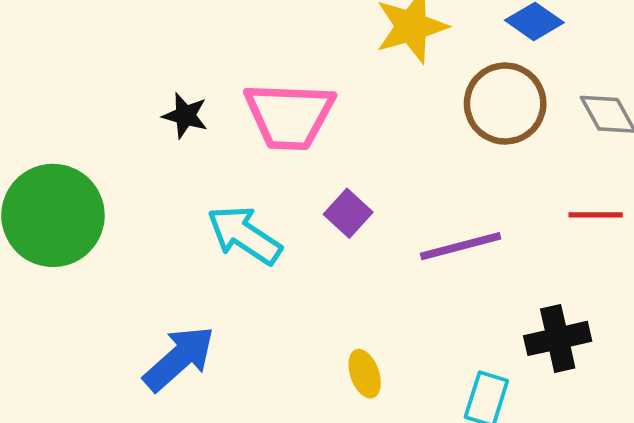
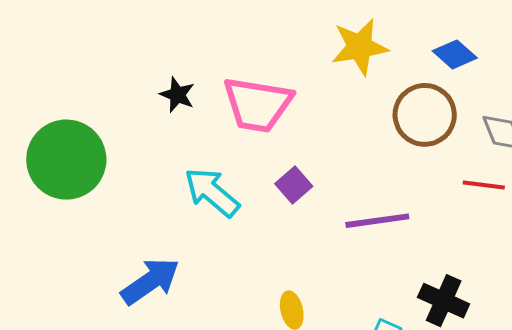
red line: (596, 215) -> (484, 185), moved
black cross: (558, 338) -> (444, 301), turned 30

